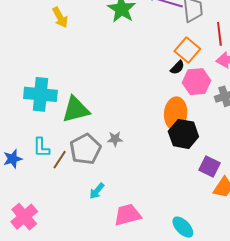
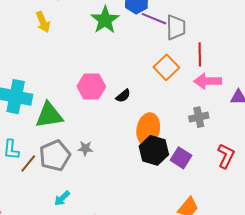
black semicircle: (177, 67) -> (123, 96), moved
pink hexagon: (197, 82) -> (91, 87), moved
purple square: (209, 167) -> (181, 158), moved

